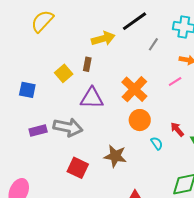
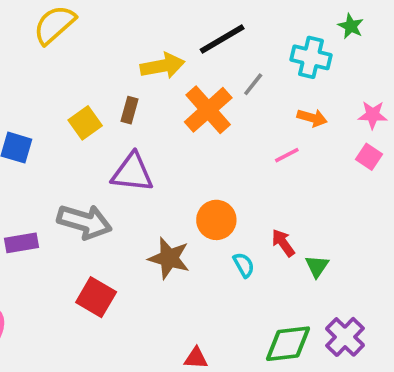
orange cross: (134, 89) -> (208, 110), moved
purple rectangle: (38, 130) -> (21, 243), moved
brown star: (115, 156) -> (169, 258), moved

